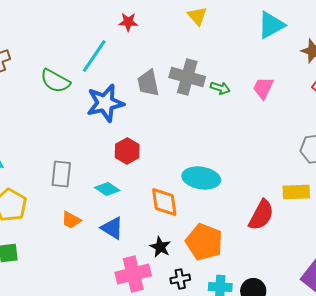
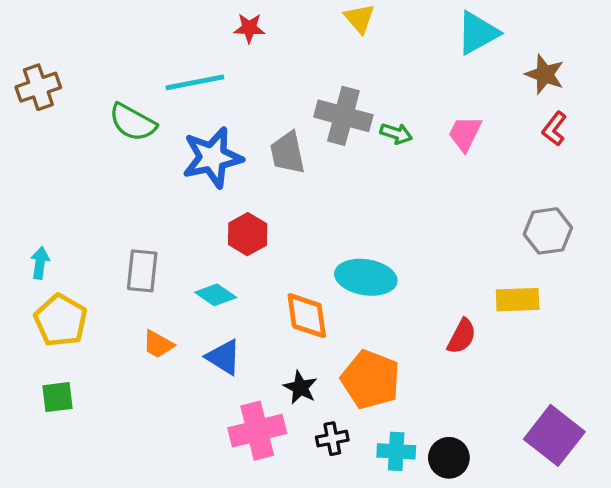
cyan line: (94, 56) -> (195, 82), turned 45
gray trapezoid: (148, 83) -> (288, 153), moved
red semicircle: (261, 215) -> (462, 336), size x0.7

